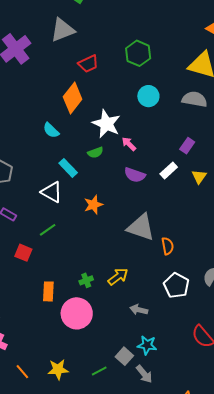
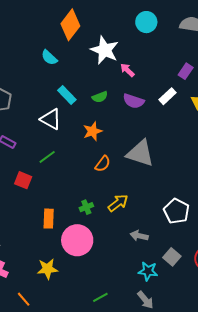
green semicircle: (95, 152) -> (100, 97), moved
orange semicircle: (168, 246) -> (103, 164), moved, turned 48
gray square: (124, 356) -> (172, 257), moved
yellow star: (58, 369) -> (47, 269), moved

